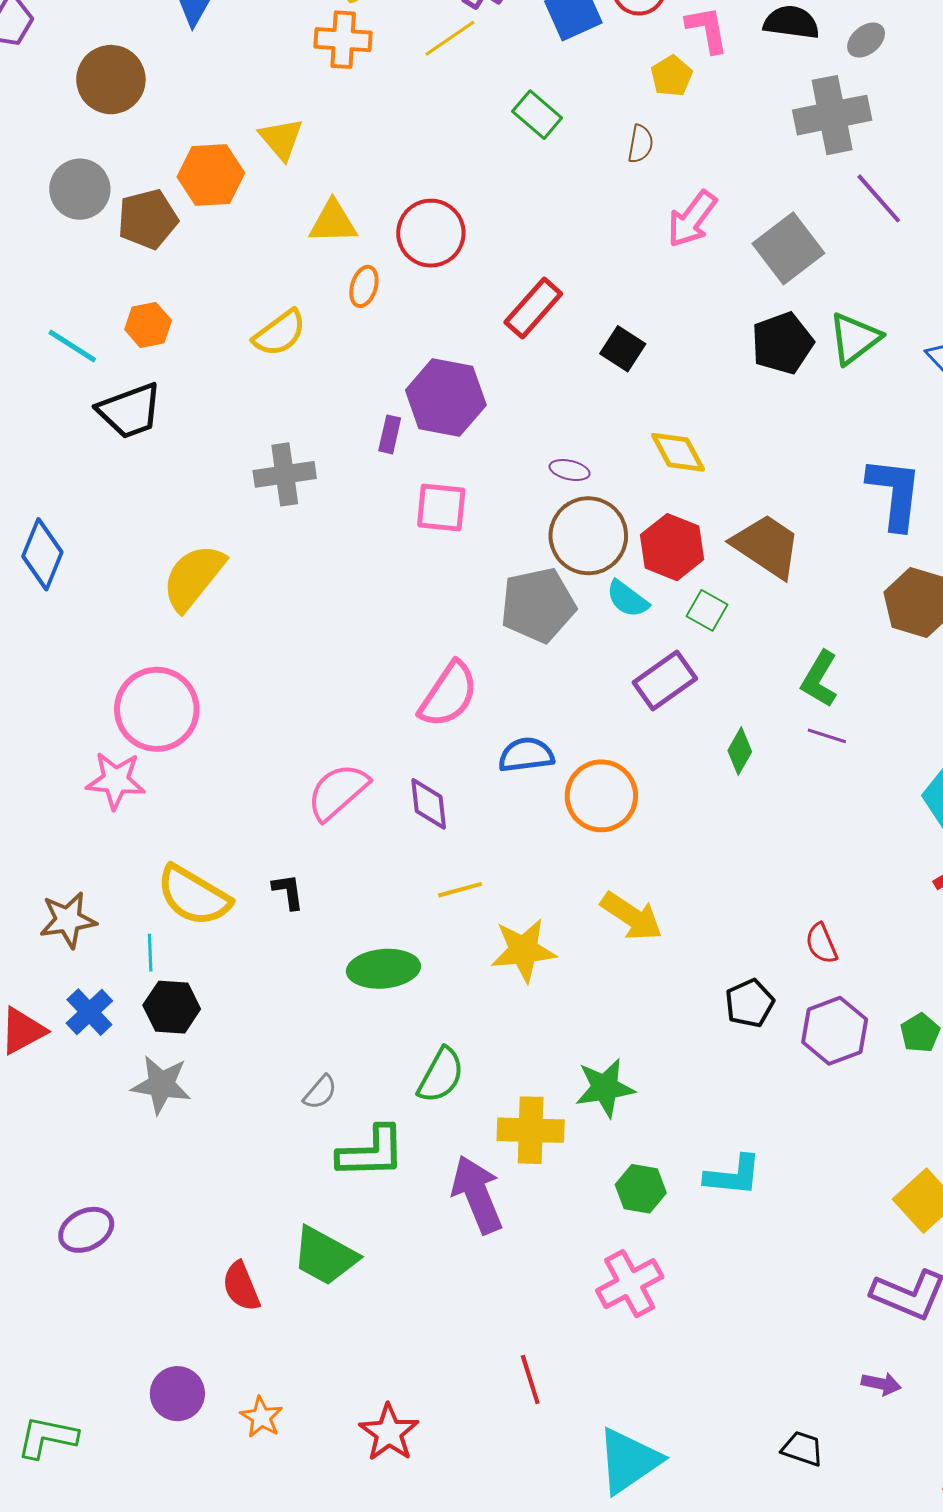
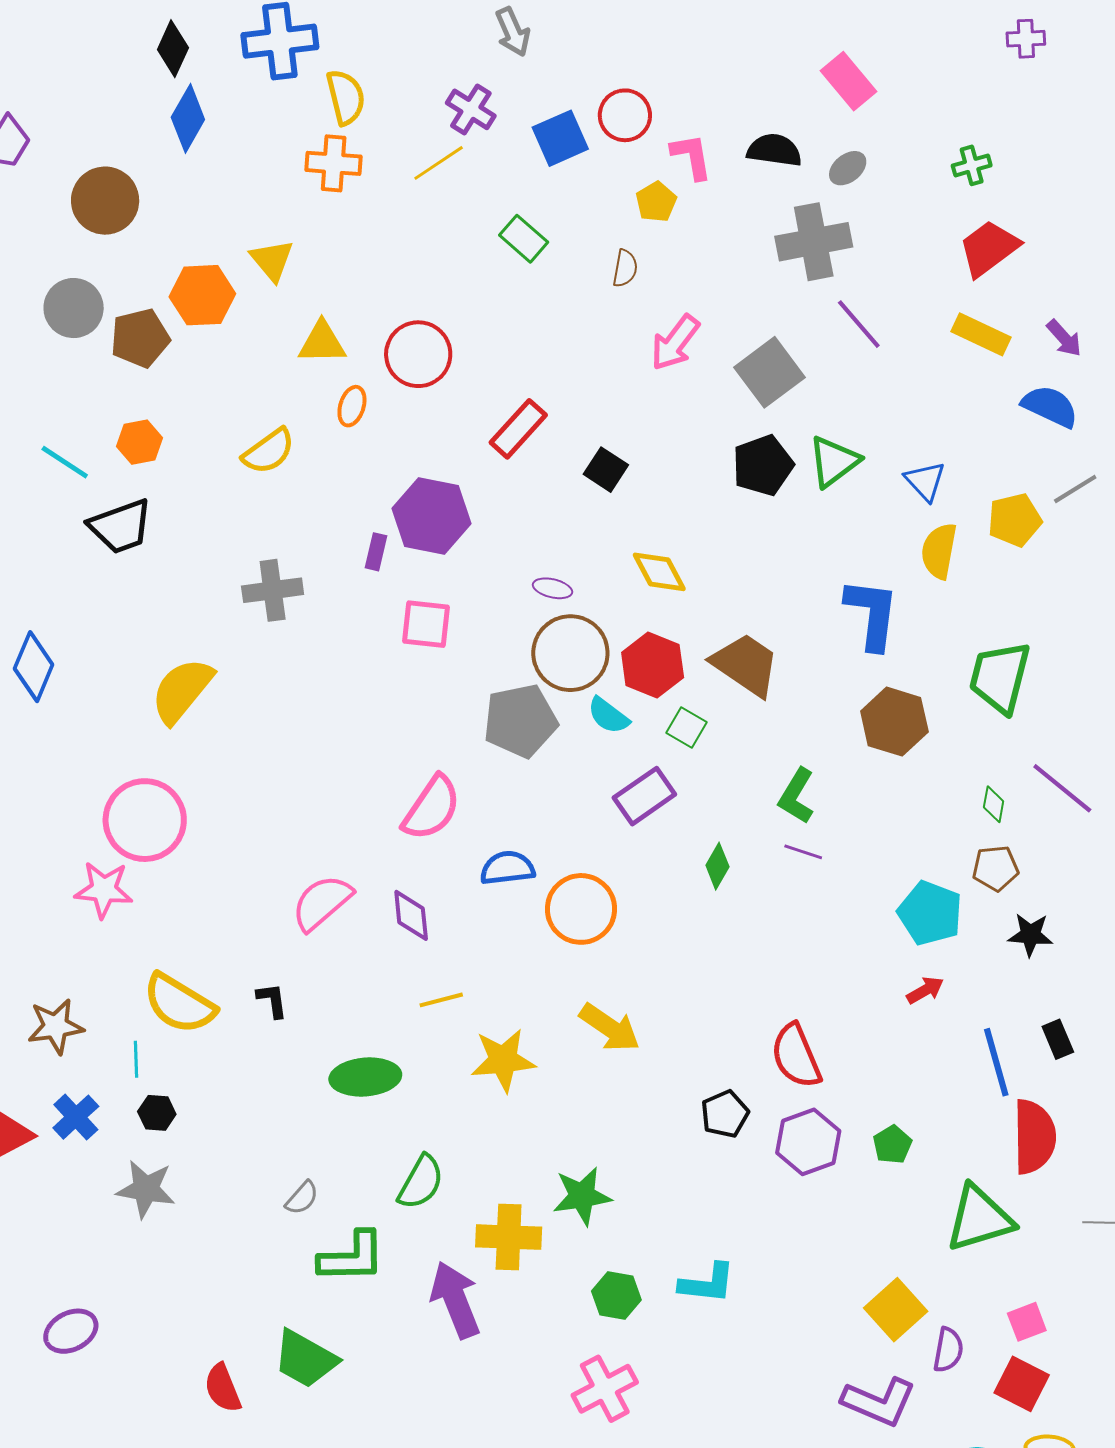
red semicircle: (821, 944) -> (796, 1056), size x1.6
black hexagon: (172, 1007) -> (157, 1113), size x0.7

